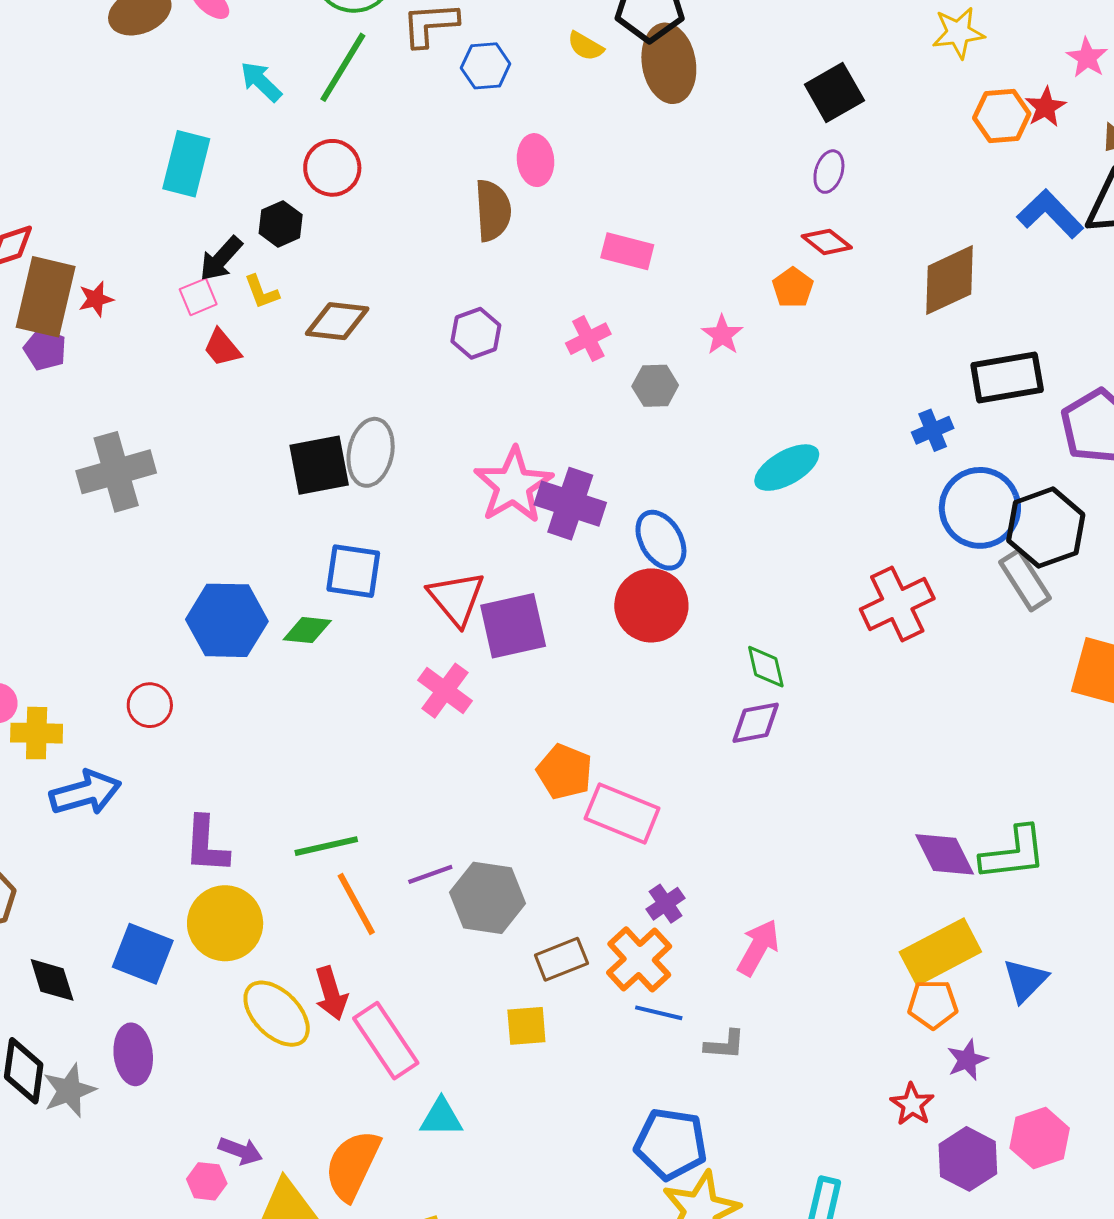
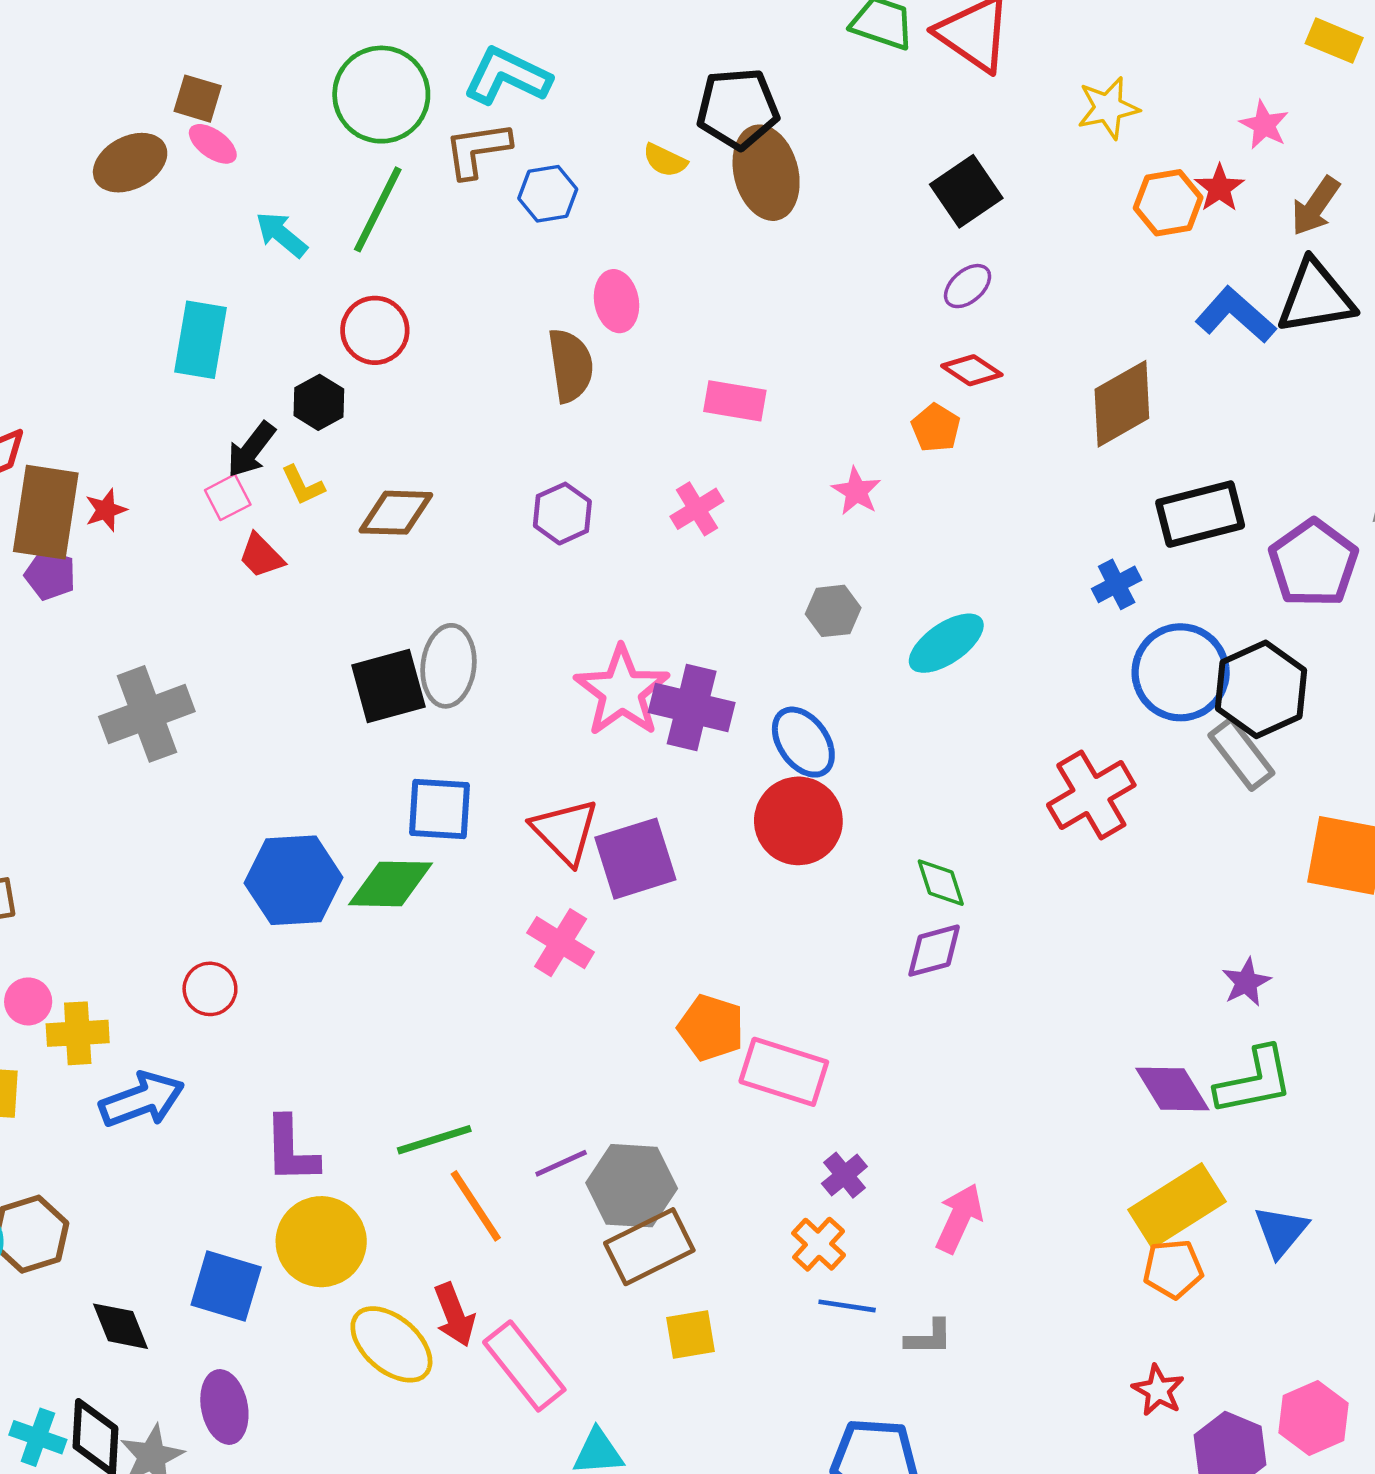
purple ellipse: (829, 172) -> (968, 286), turned 36
gray hexagon: (655, 386) -> (833, 611), moved
green diamond: (307, 630) -> (390, 884), size x1.5
brown rectangle: (561, 959) -> (649, 1247), moved, size x1.4
orange cross: (639, 959) -> (819, 1244), size x0.7
purple star: (967, 1060) -> (1246, 982), moved

